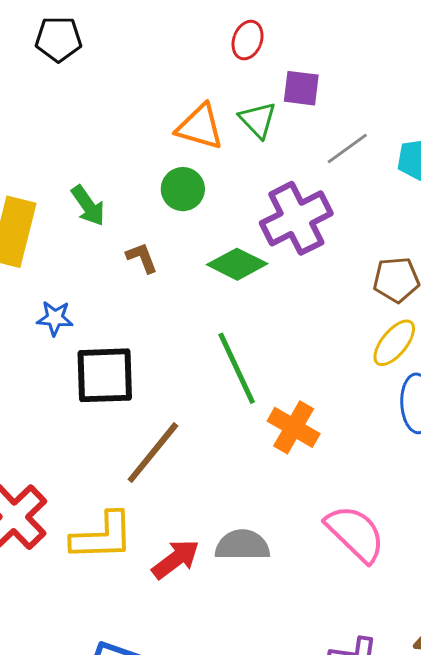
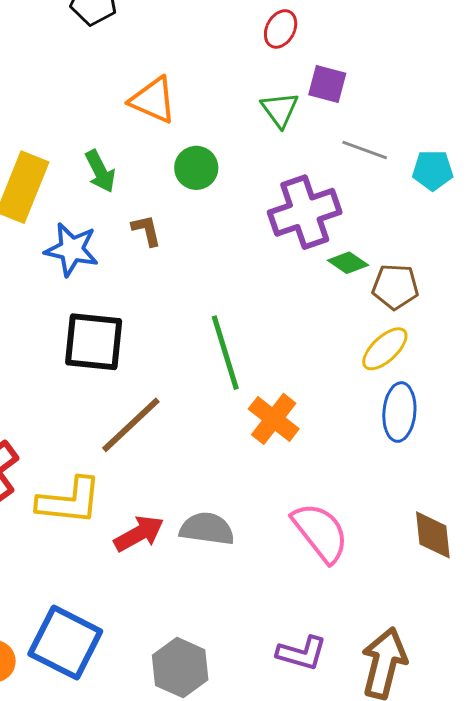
orange triangle: (200, 127) -> (153, 100), moved
gray line: (347, 149) -> (365, 150), turned 48
green diamond: (237, 264) -> (348, 263), moved, size x0.7
blue star: (55, 318) -> (72, 249), moved, size x1.5

